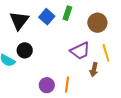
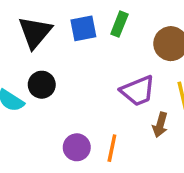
blue square: (47, 17) -> (83, 28), turned 35

